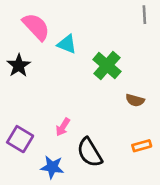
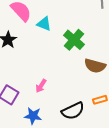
brown semicircle: (135, 100) -> (95, 66), size x1.5
black semicircle: (90, 152) -> (73, 111), moved, turned -85

